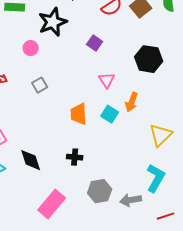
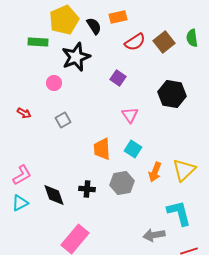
orange arrow: (132, 102) -> (155, 172), moved
black cross: (75, 157) -> (87, 189), moved
cyan L-shape: (156, 178) -> (179, 213), turned -44
gray hexagon: (100, 191) -> (122, 183), moved

